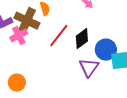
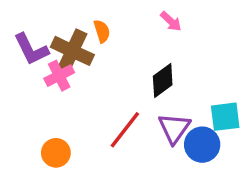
red line: (59, 36) -> (125, 130), moved
blue circle: (106, 50) -> (202, 145), moved

